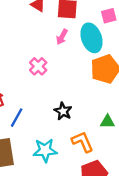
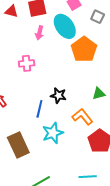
pink cross: (38, 66) -> (27, 63), turned -35
blue line: (17, 118) -> (39, 109), moved

